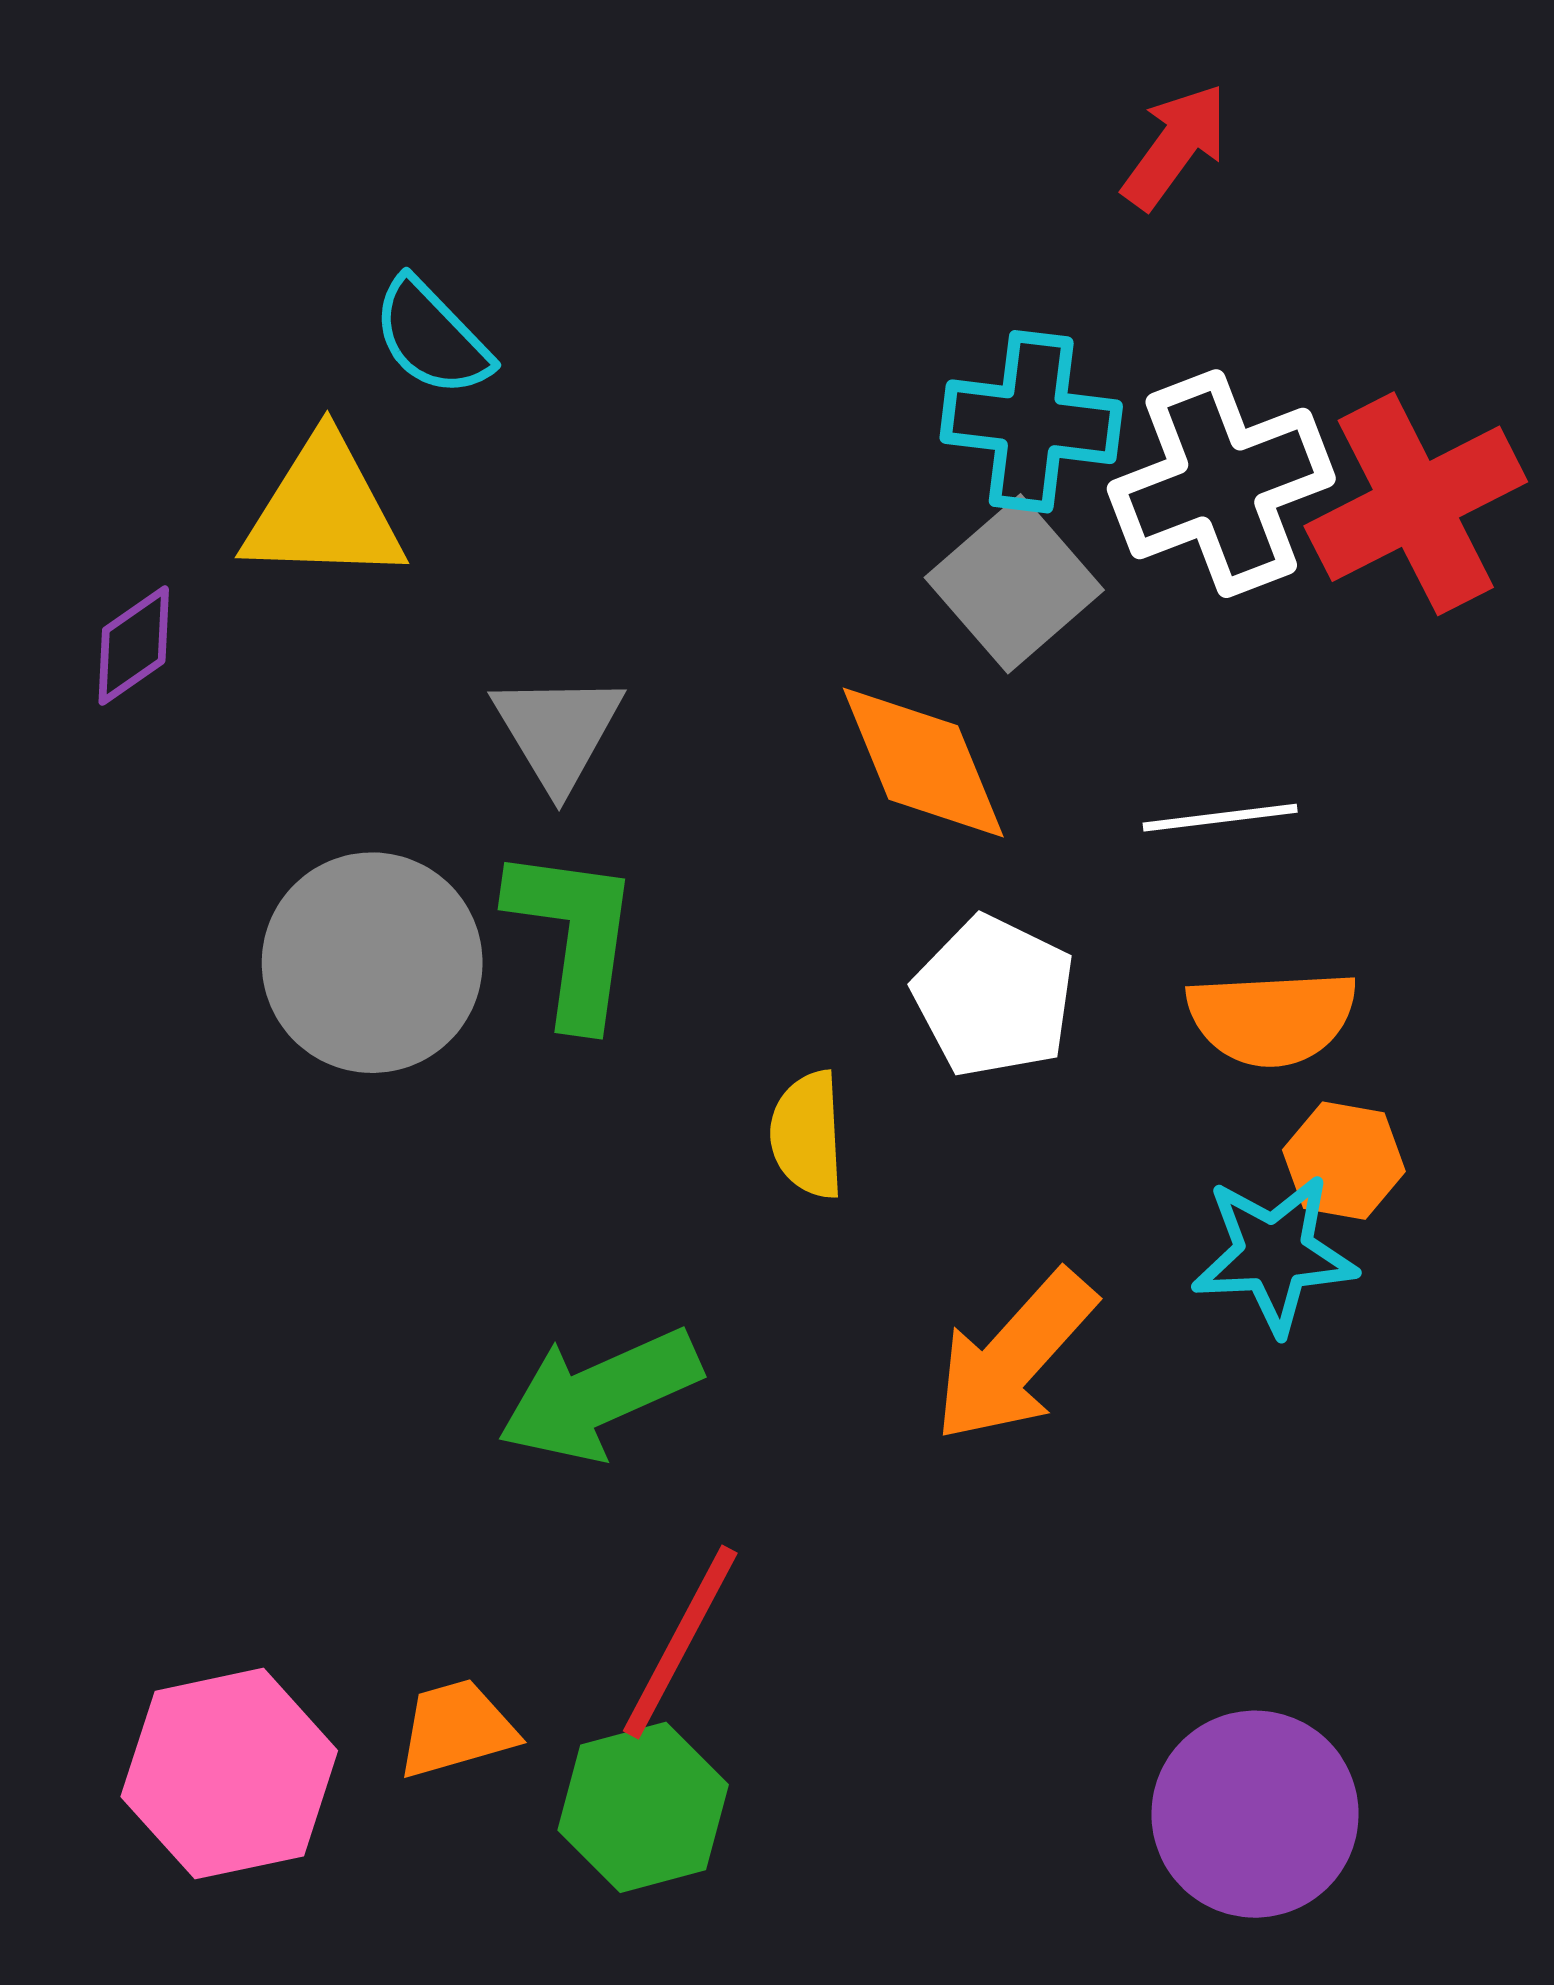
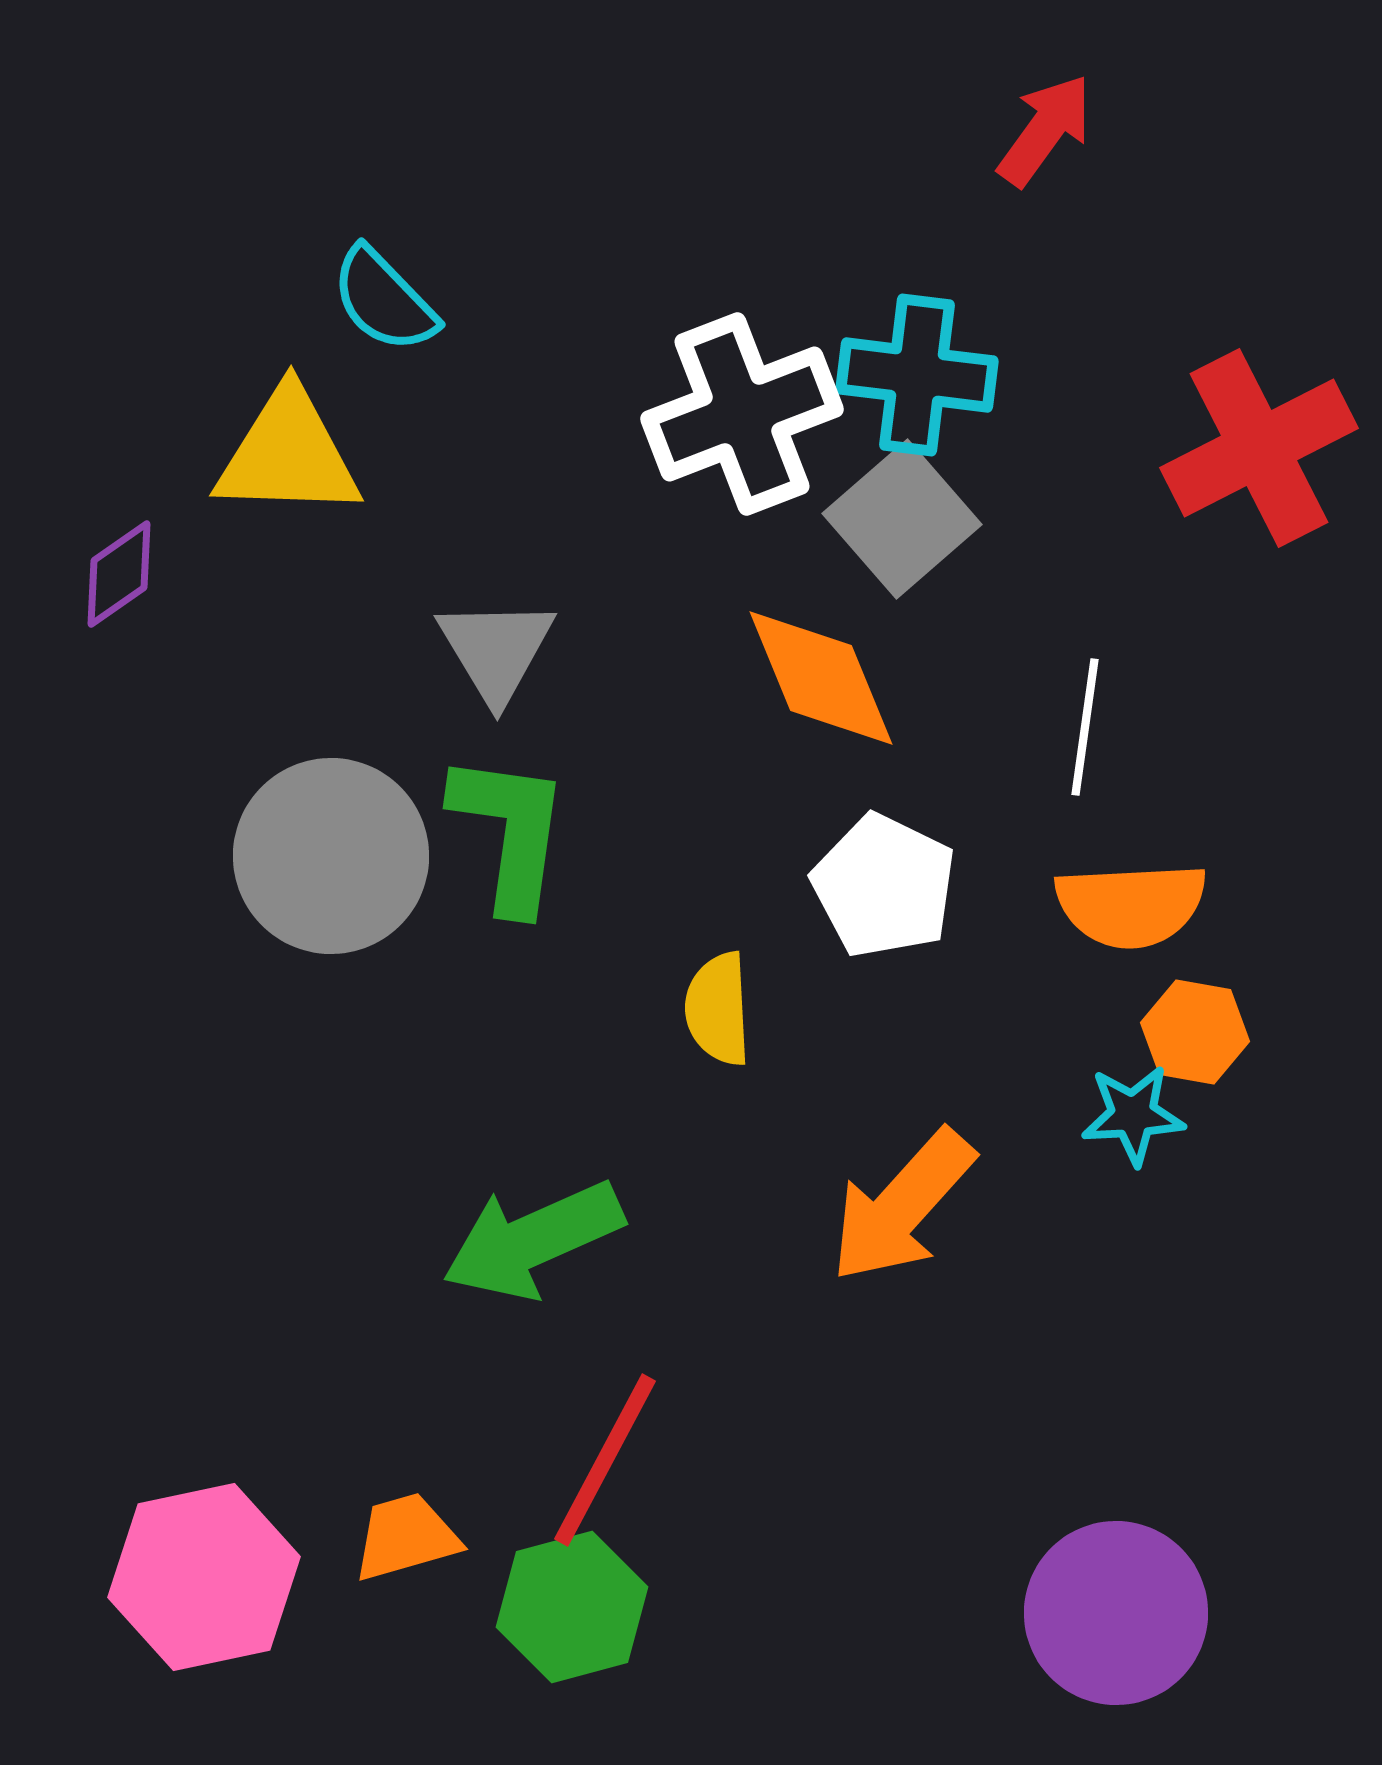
white cross: (1221, 484) -> (742, 414), moved
white line: (1220, 818) -> (1085, 727), turned -75
cyan star: (1274, 1254) -> (1133, 1115), size x0.7

